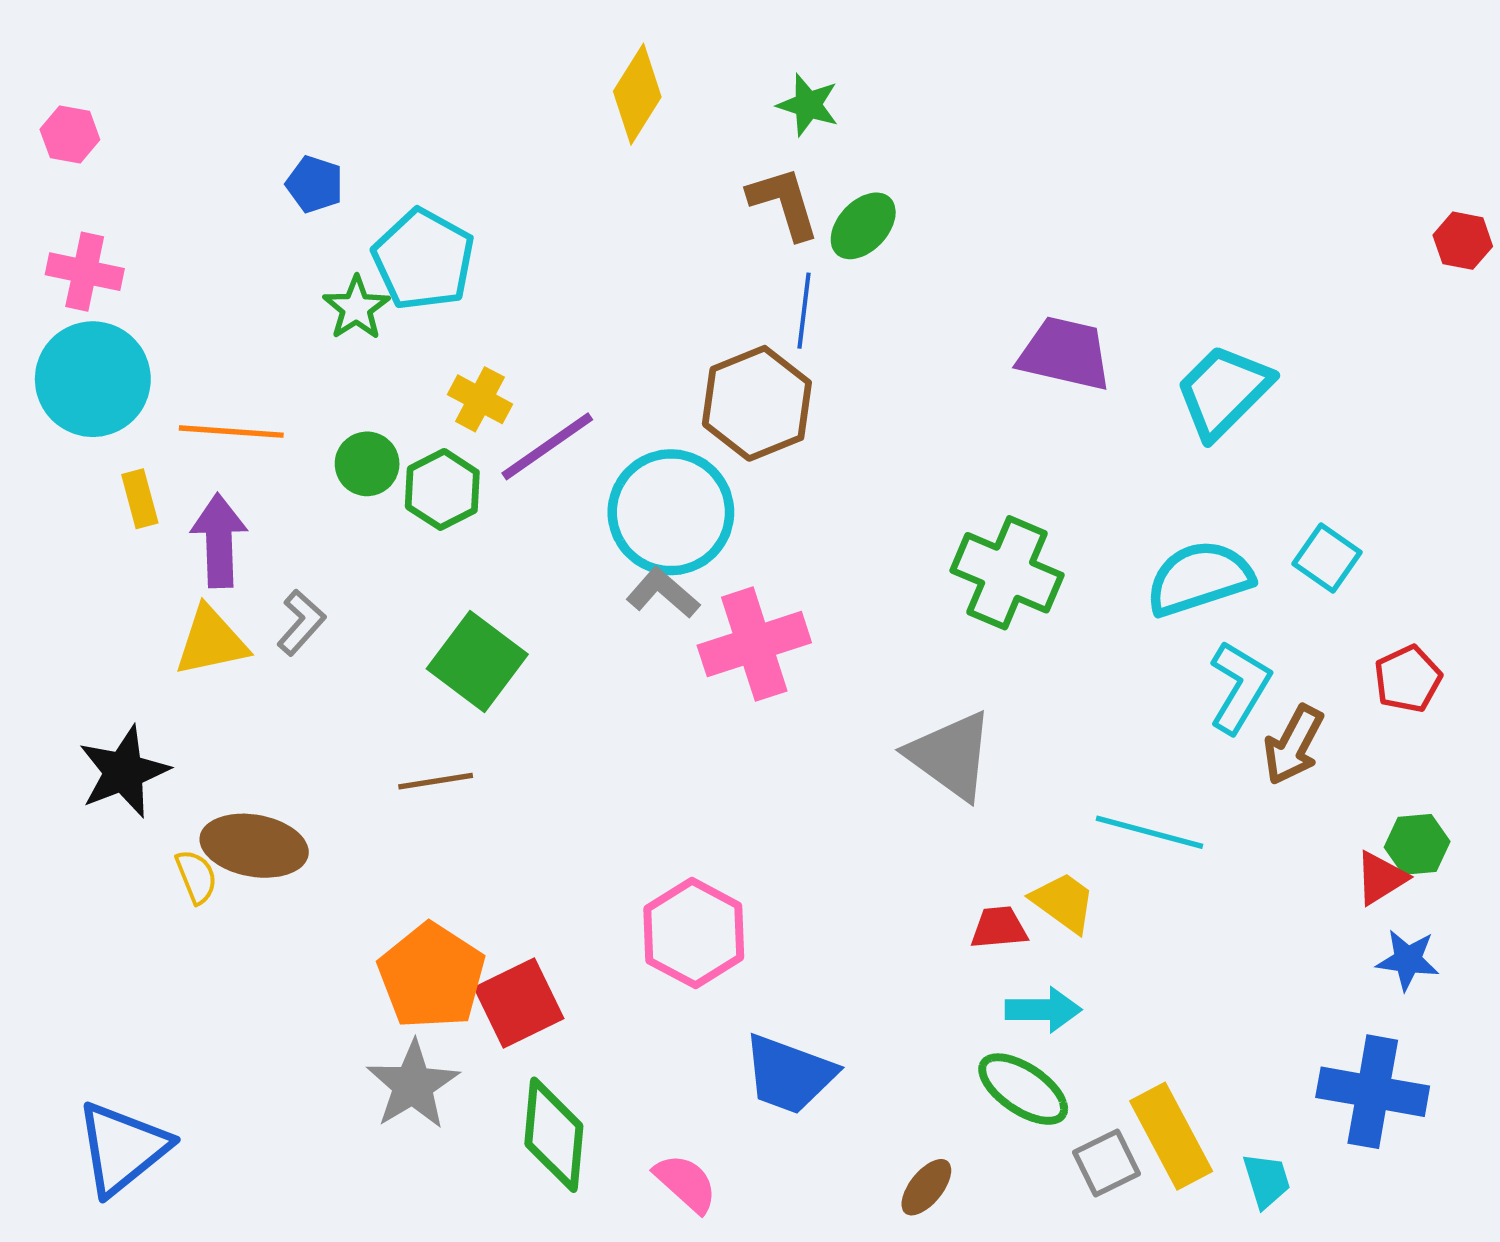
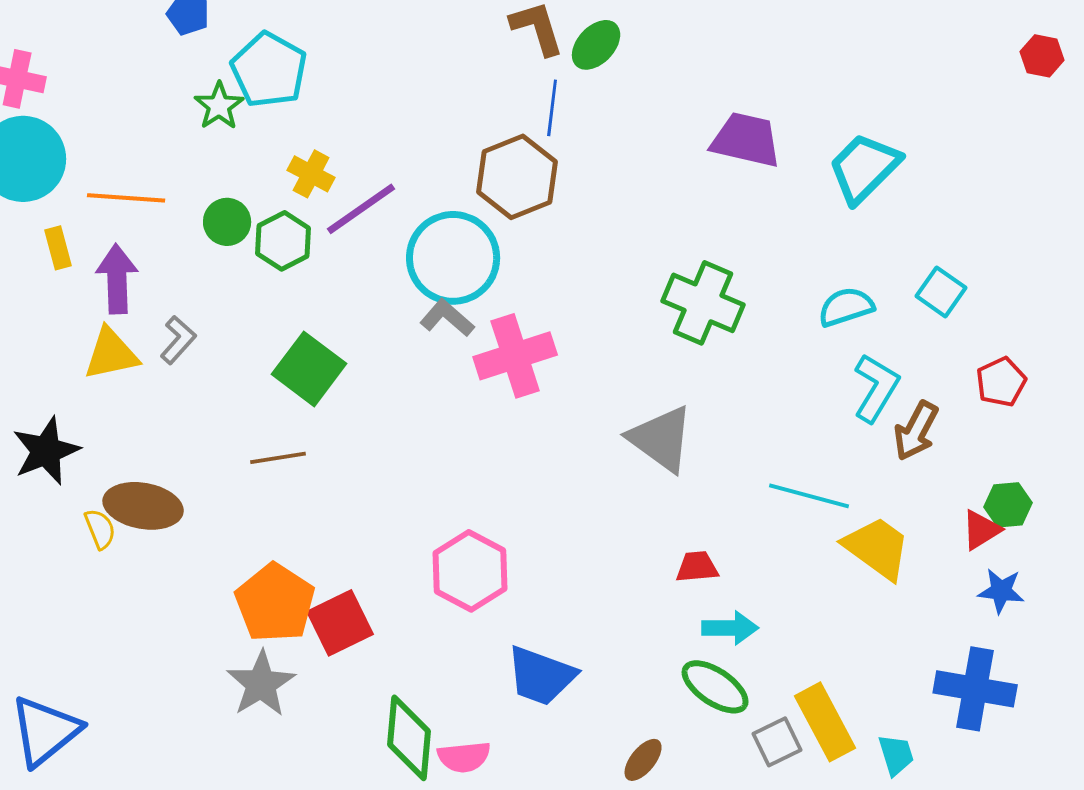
cyan semicircle: (1199, 578) -> (846, 307), size x0.7
yellow trapezoid: (1063, 902) -> (877, 548), moved, size x1.4
green diamond: (554, 1135) -> (409, 738), moved
pink semicircle: (686, 1183) -> (464, 757), turned 132

